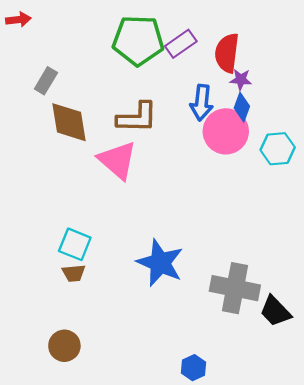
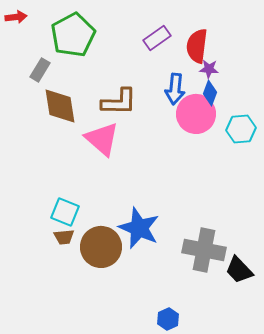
green pentagon: (138, 40) -> (73, 35), moved, turned -30
brown circle: (64, 346) -> (101, 247), moved, size x1.5

